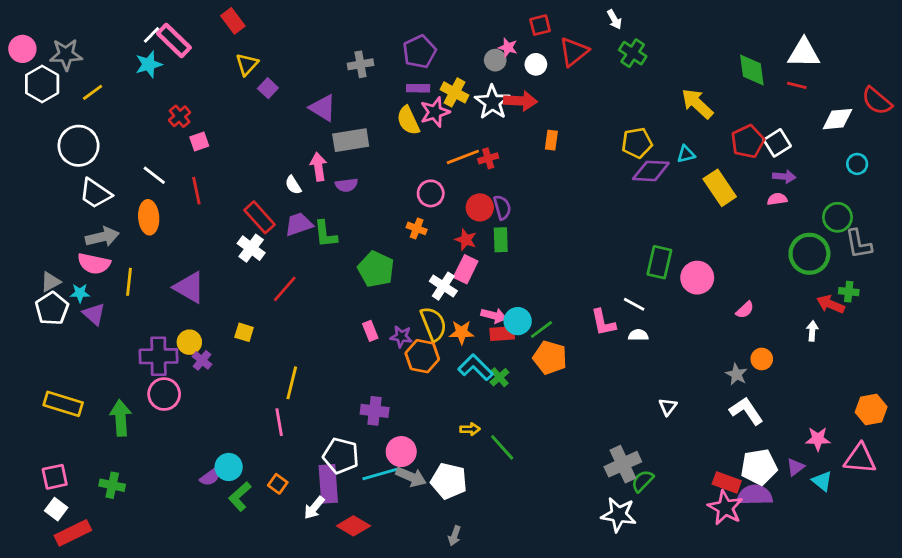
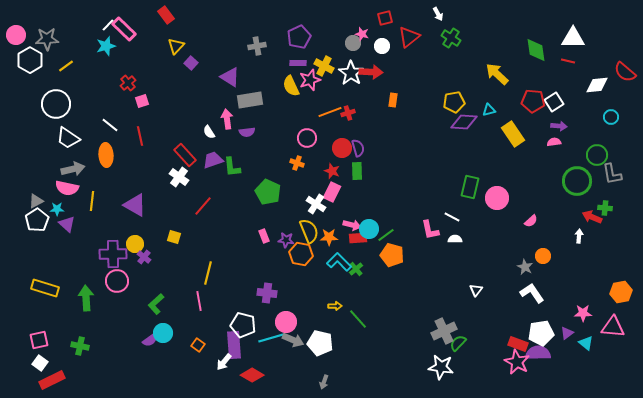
red pentagon: (748, 142) -> (533, 101), turned 30
green L-shape: (240, 496) -> (156, 304), moved

